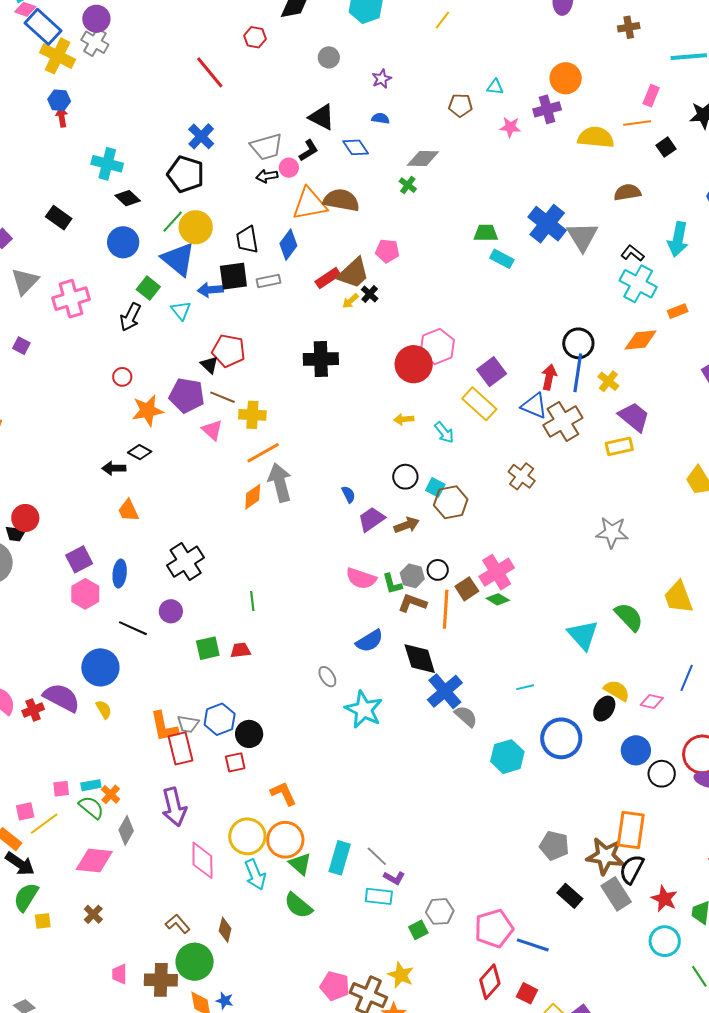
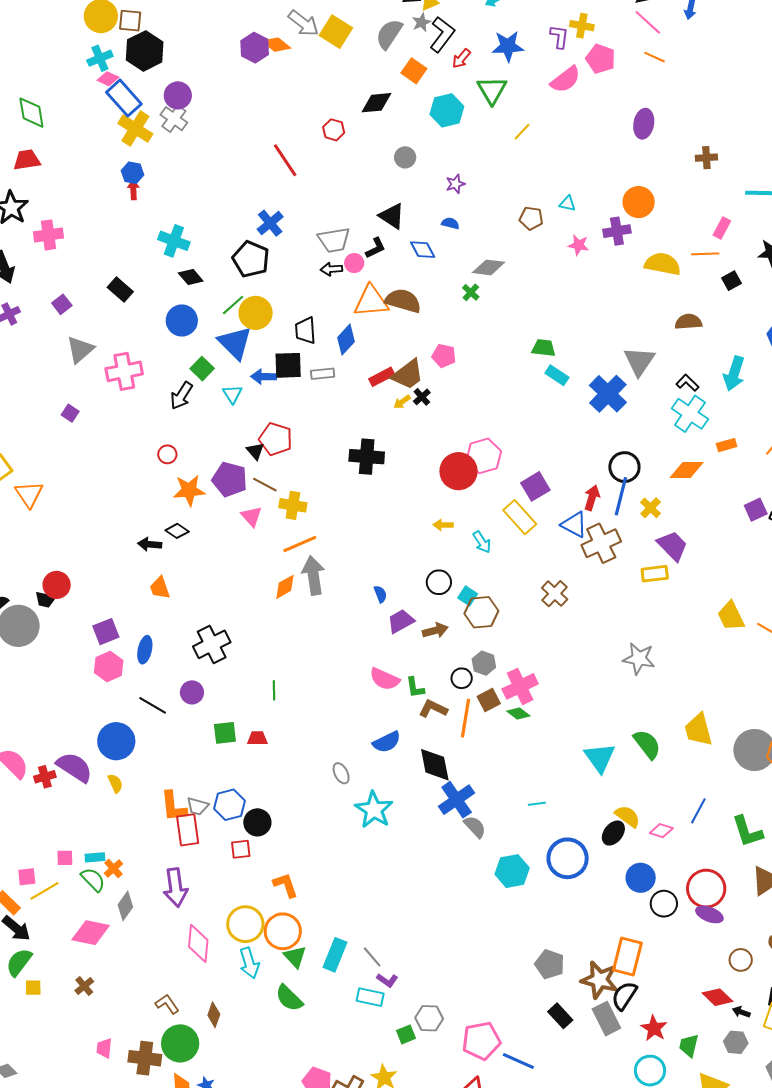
blue cross: (547, 224) -> (608, 394), moved
gray hexagon: (412, 576) -> (484, 663), moved

